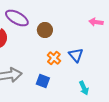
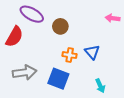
orange cross: (54, 58) -> (70, 55), turned -32
blue square: (43, 81) -> (58, 79), size x1.5

